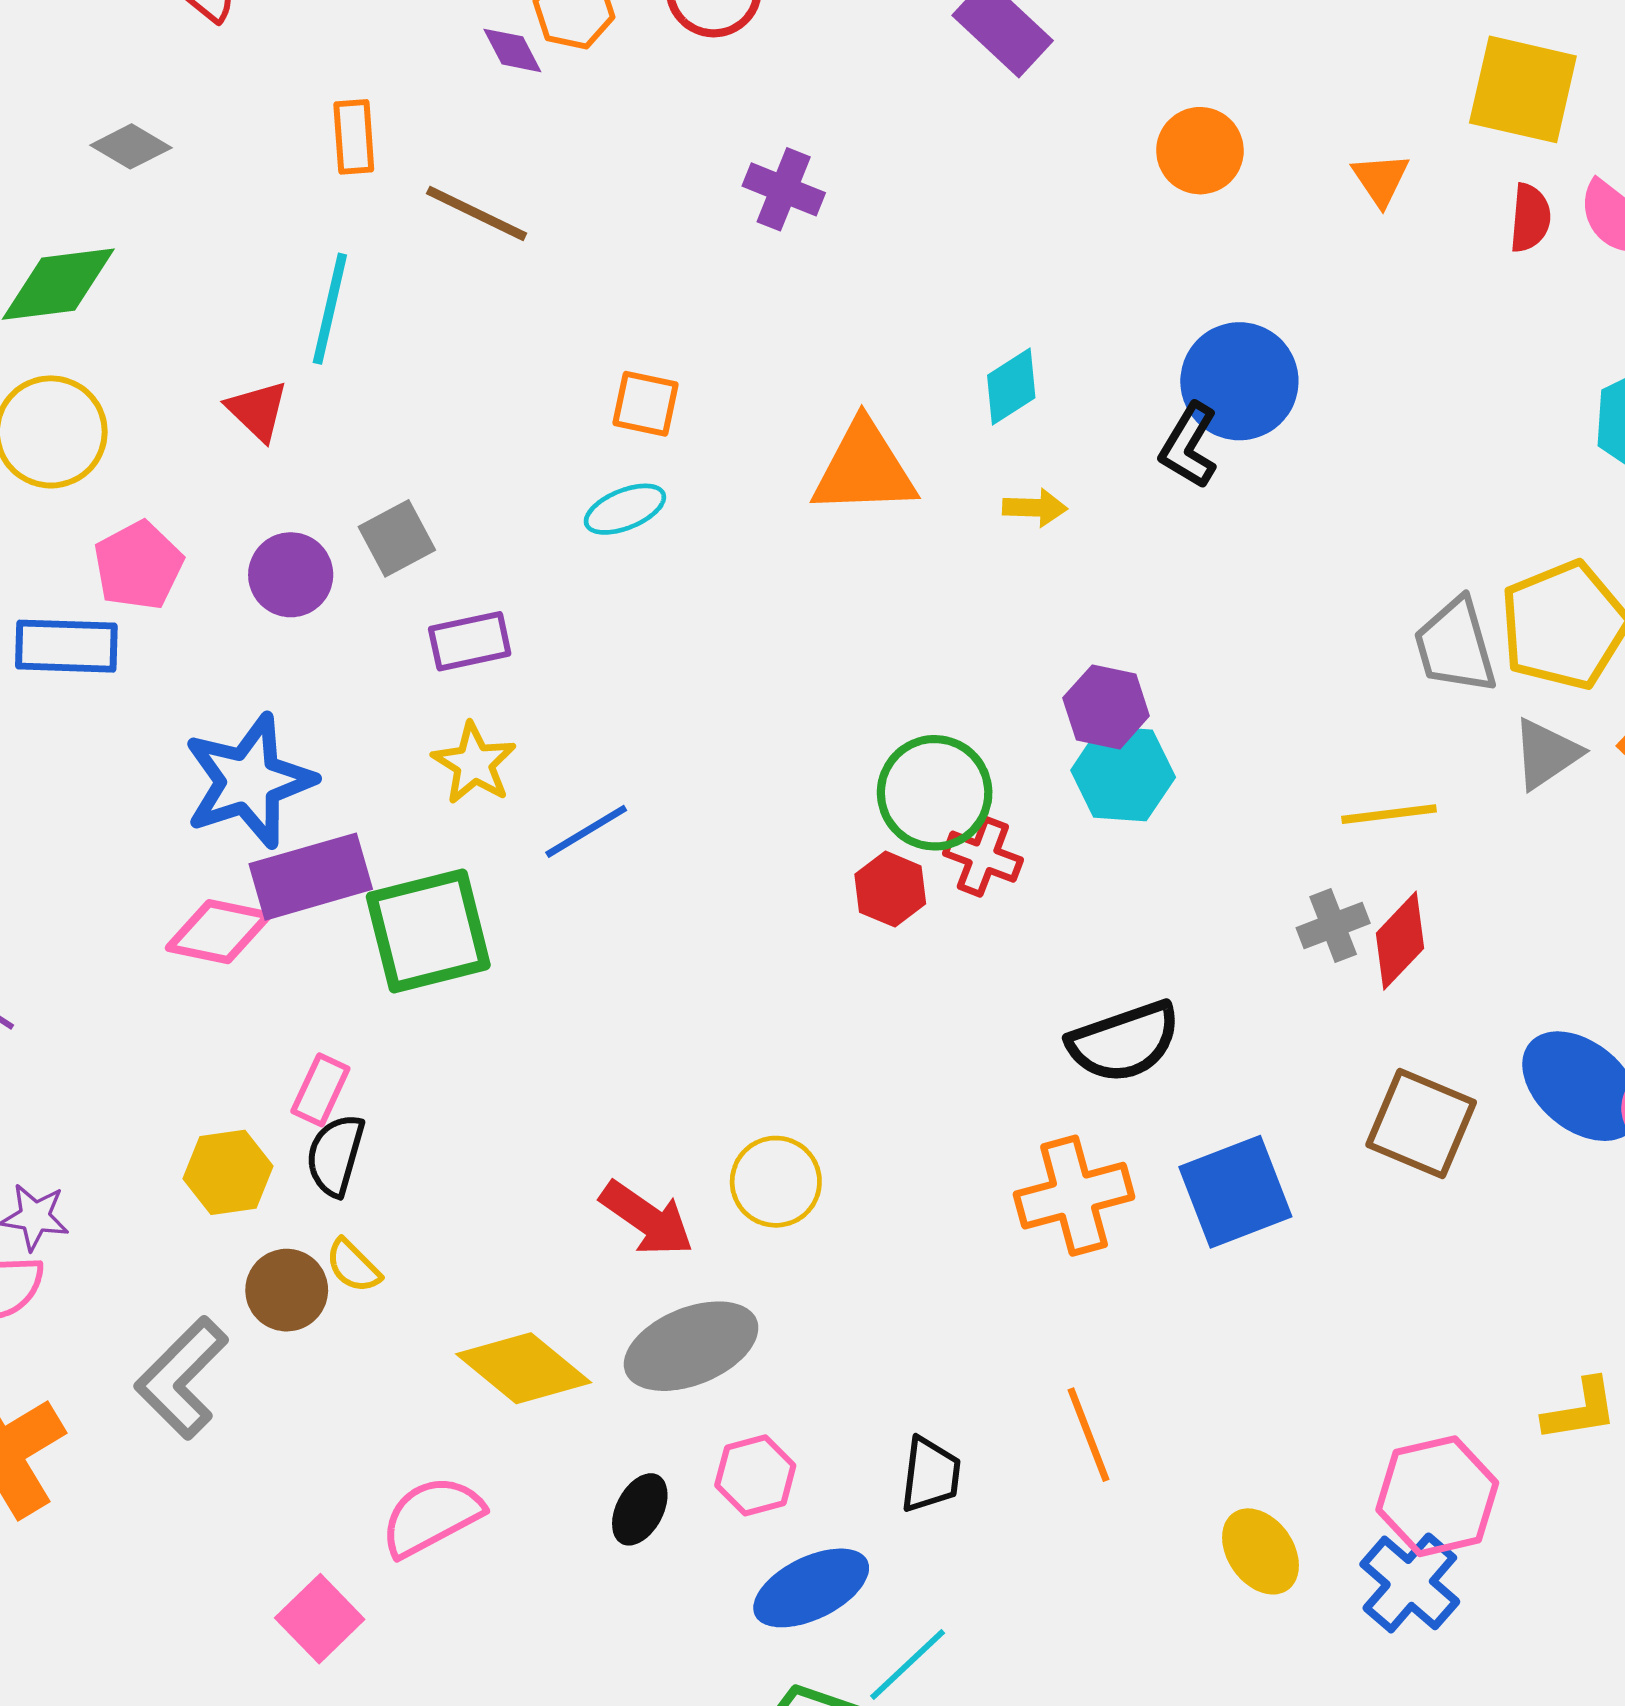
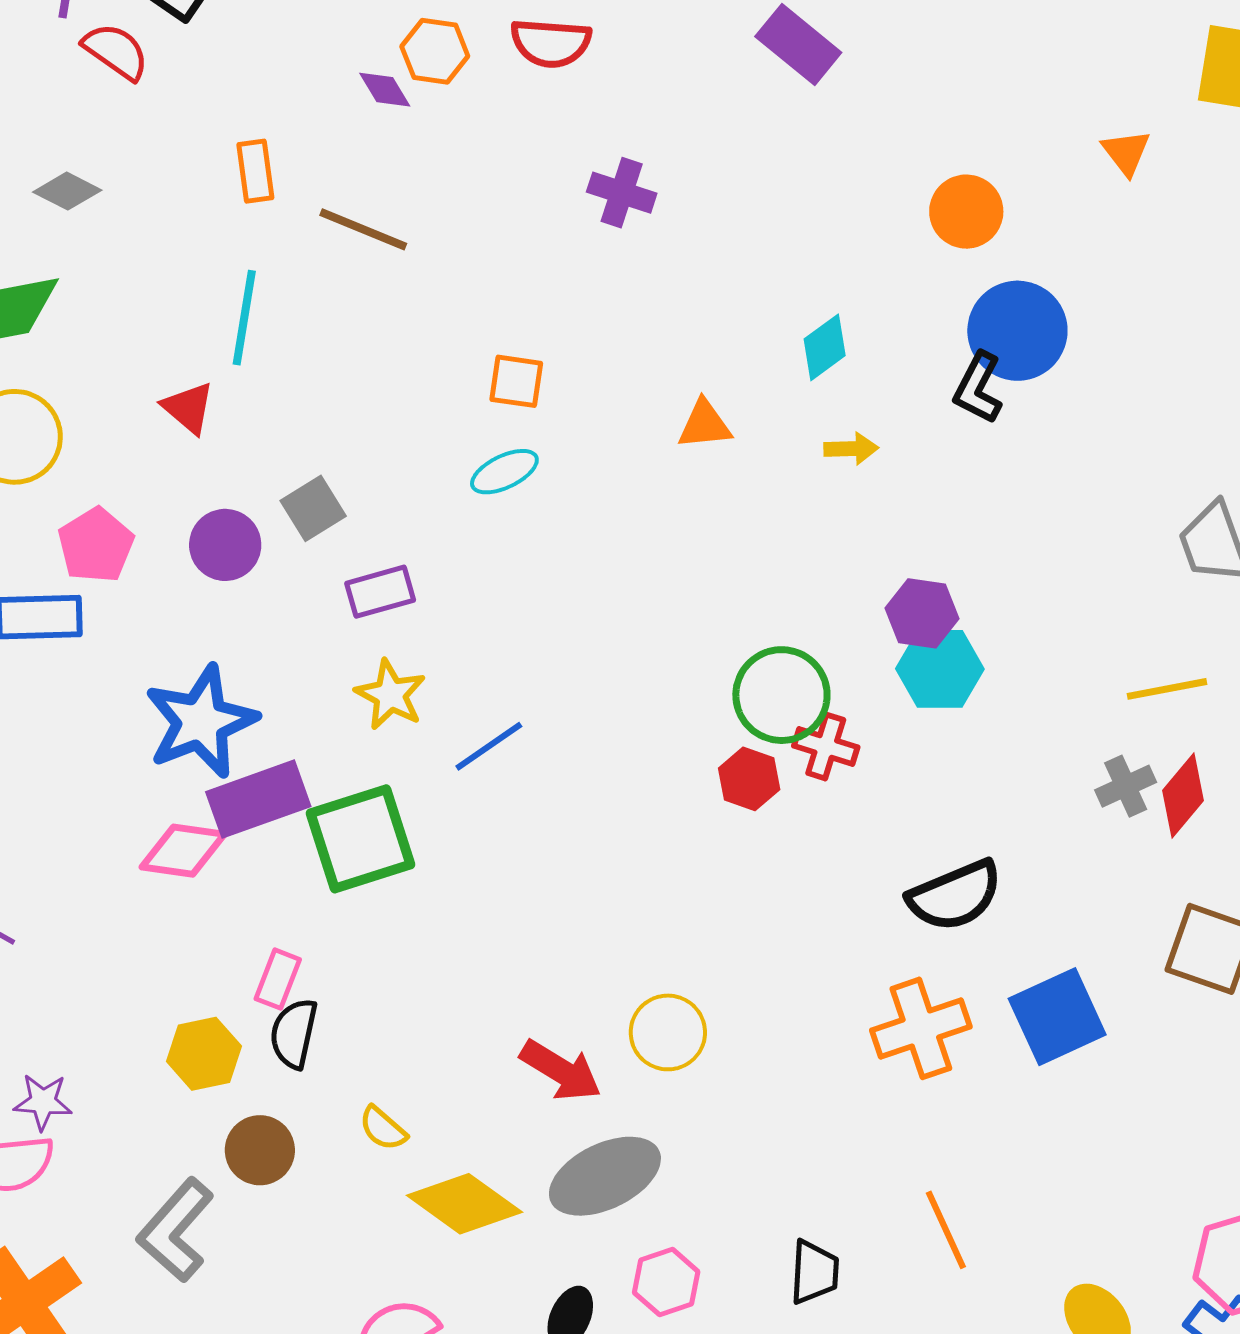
orange circle: (1200, 151) -> (966, 212), moved
orange triangle: (864, 469) -> (705, 425), size x0.6
yellow semicircle: (353, 1266) -> (383, 1128), moved

